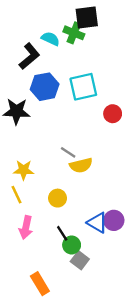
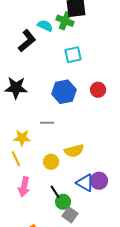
blue hexagon: (45, 87) -> (64, 92), moved
cyan square: (83, 87) -> (73, 55), moved, size x0.7
gray line: (68, 152) -> (47, 123), moved, turned -32
yellow semicircle: (81, 165) -> (74, 151), moved

